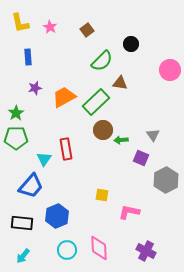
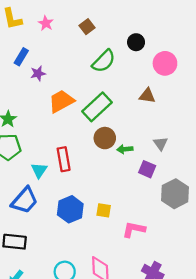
blue rectangle: (28, 57) -> (21, 57), turned 35
pink circle: (170, 70) -> (165, 63), moved
brown triangle: (120, 83) -> (147, 96), moved
purple star: (35, 88) -> (38, 73), moved
blue hexagon: (57, 216) -> (70, 209), moved

